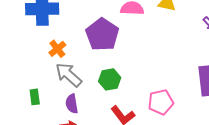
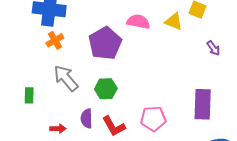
orange cross: (57, 49) -> (55, 40), moved
purple semicircle: (72, 104) -> (87, 118), moved

